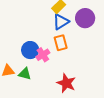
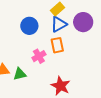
blue circle: (30, 50) -> (29, 26), moved
green triangle: (25, 74) -> (20, 74), turned -32

